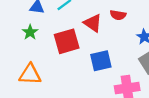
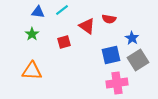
red square: (67, 41) -> (64, 42), size x0.6
blue square: (101, 61) -> (111, 55), moved

